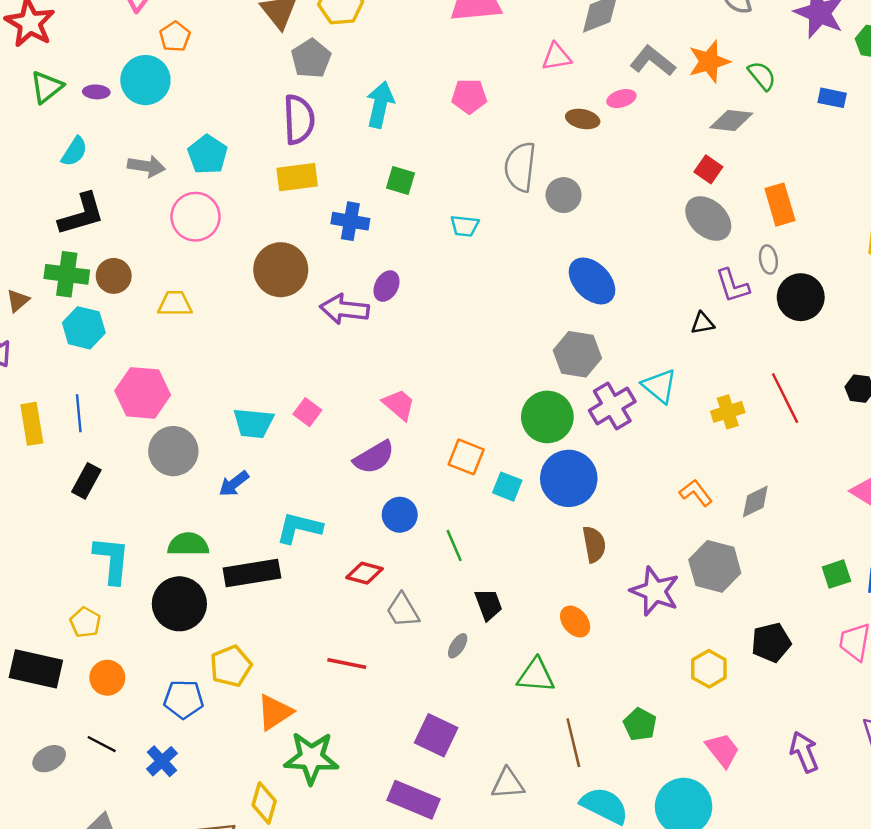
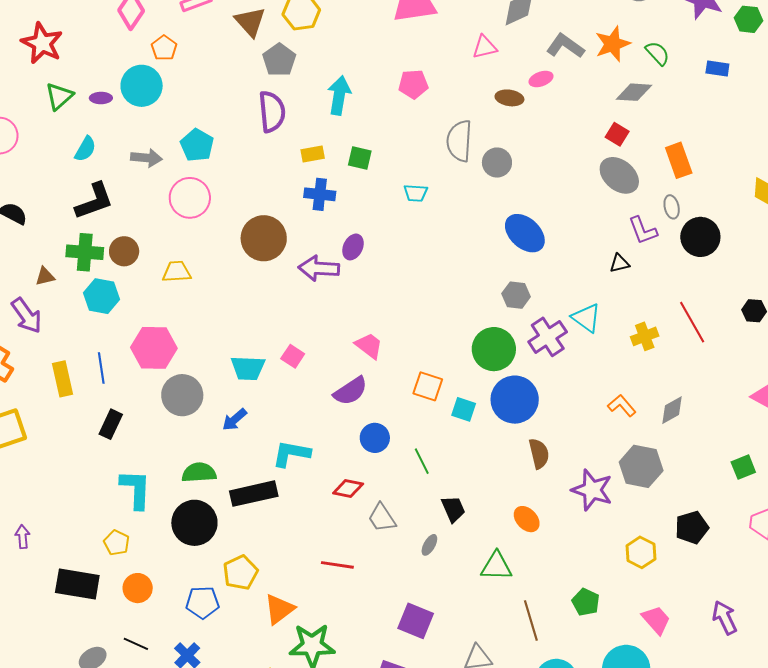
yellow rectangle: (297, 177) -> (313, 154), moved, size x0.7
brown triangle: (18, 301) -> (45, 276), turned 30
gray hexagon: (577, 354) -> (516, 295), size x0.7

